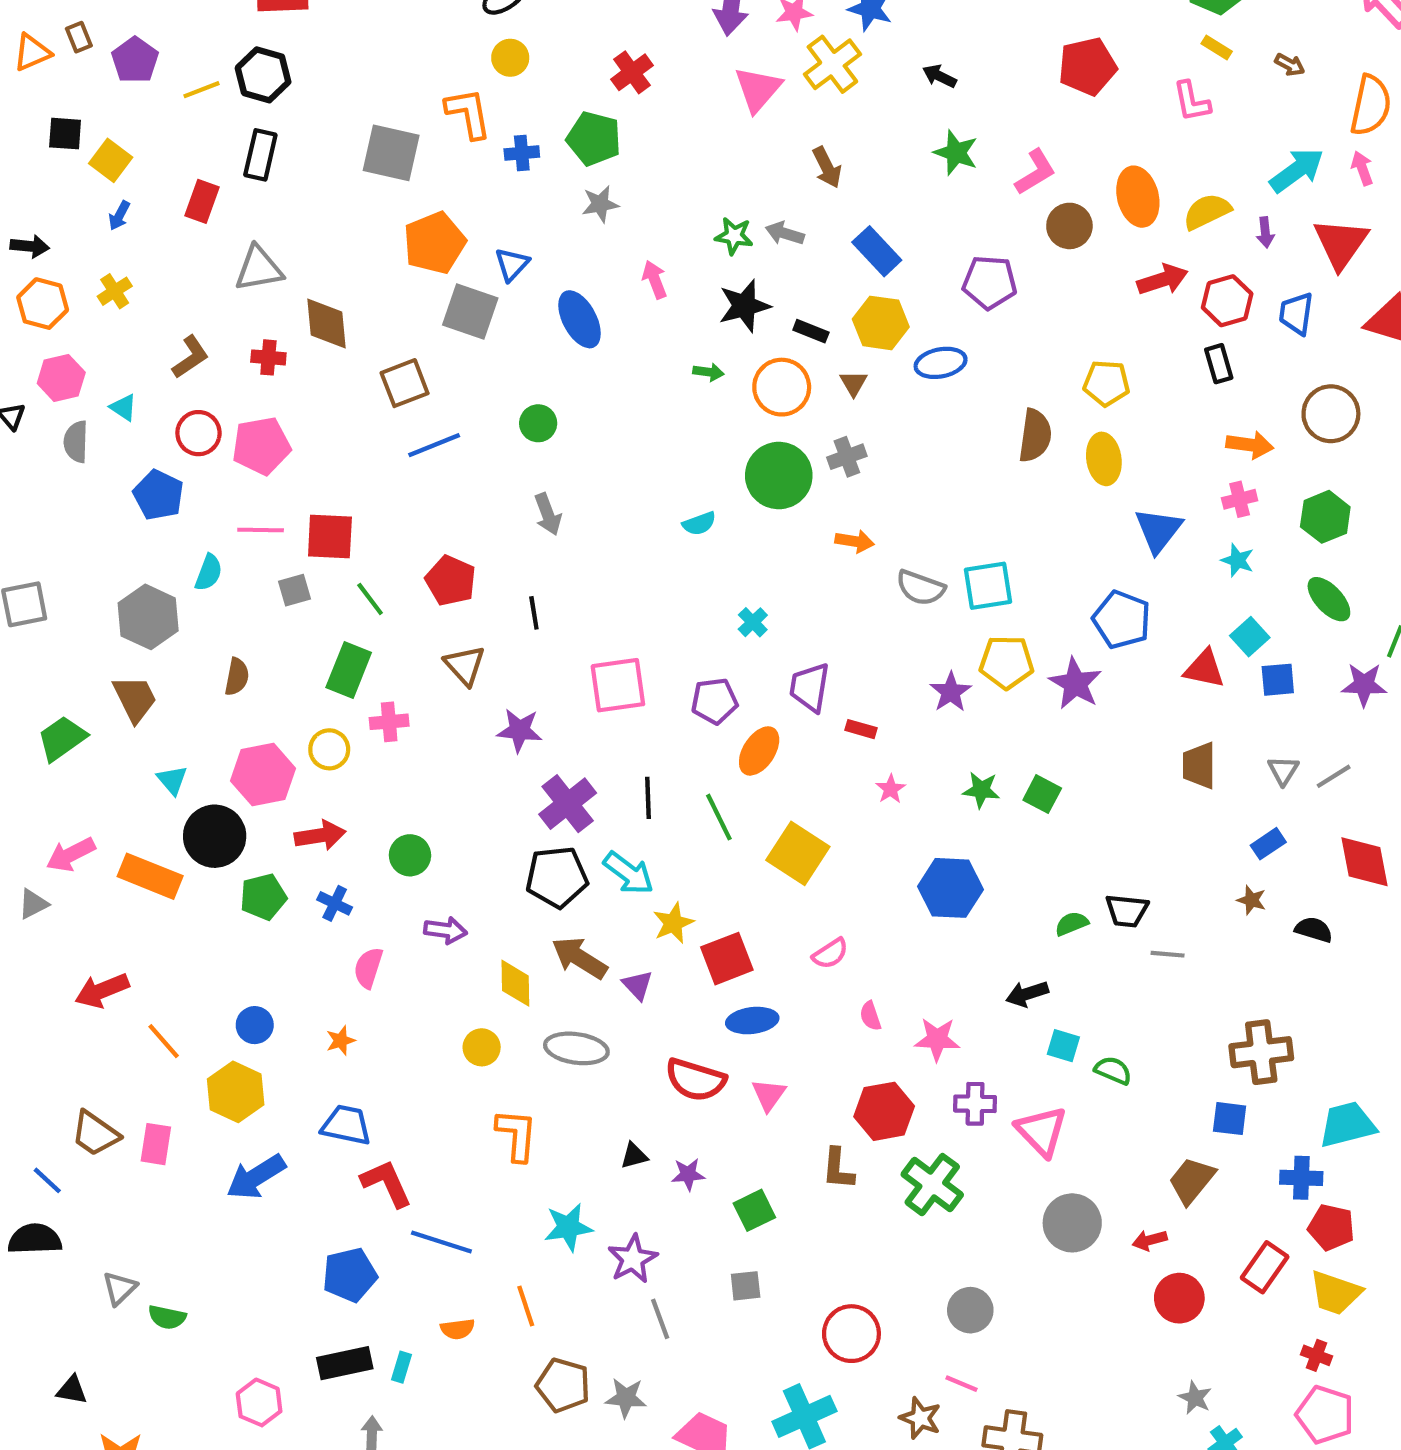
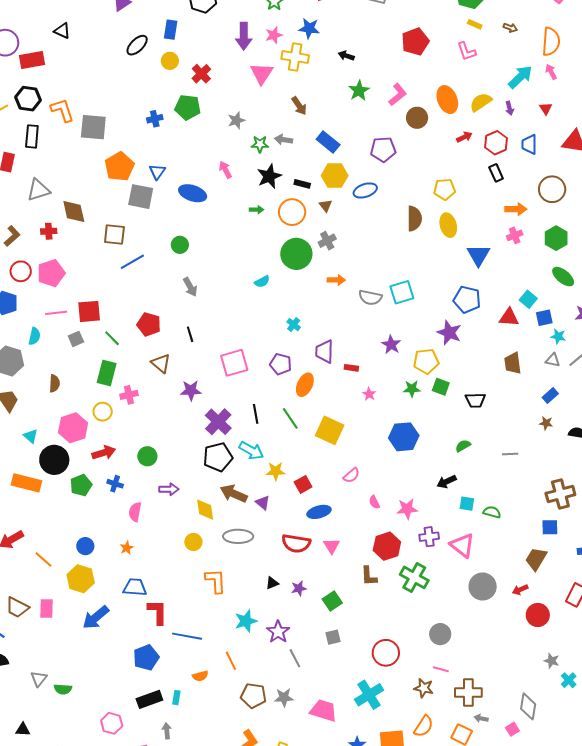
yellow circle: (510, 58) -> (170, 61), moved
yellow cross: (832, 64) -> (295, 57), turned -36
orange L-shape: (468, 113) -> (62, 110), moved
green star: (956, 153) -> (359, 91), turned 30
gray star: (600, 204) -> (236, 120), moved
red triangle: (1341, 243) -> (546, 108), size x0.5
red arrow: (1163, 280) -> (464, 137), size x0.7
blue ellipse: (580, 319) -> (193, 193), turned -36
brown square: (405, 383) -> (114, 234), turned 35
cyan star: (1238, 560) -> (558, 336), moved
yellow pentagon: (1007, 662) -> (426, 361), moved
purple pentagon: (714, 701) -> (281, 364), turned 30
gray triangle: (1283, 770) -> (553, 360), turned -42
black trapezoid: (1127, 911) -> (475, 400), moved
yellow star: (673, 923) -> (276, 471), turned 30
red square: (727, 959) -> (303, 484), size x0.7
red L-shape: (386, 1183) -> (157, 612), turned 32

